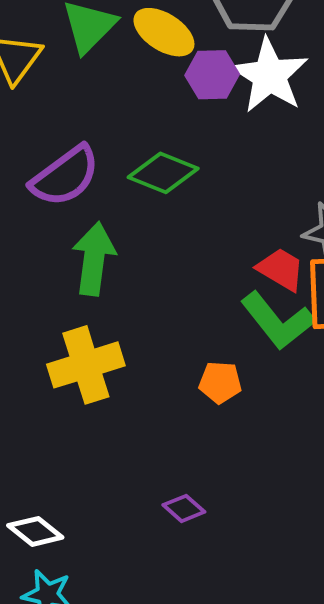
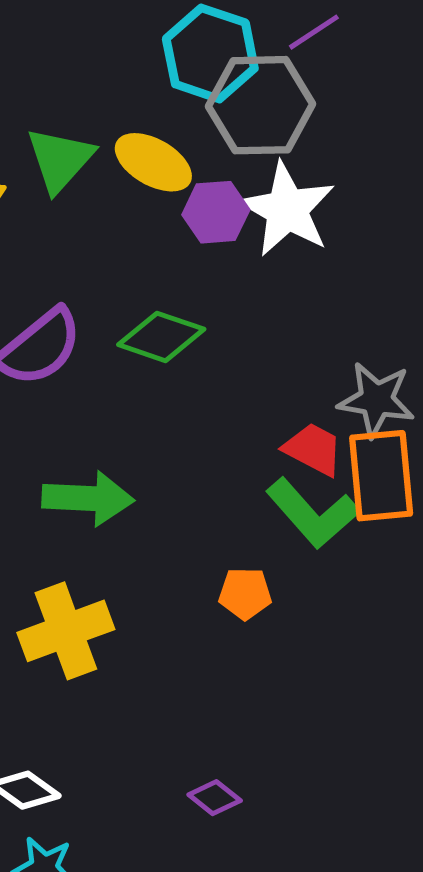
green arrow: (94, 259) -> (88, 498), moved, turned 88
yellow cross: (86, 365) -> (66, 631), moved
purple diamond: (184, 508) -> (215, 798), moved

